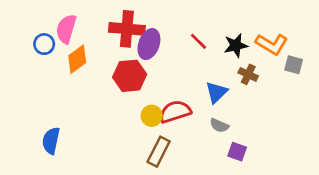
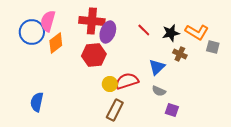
blue circle: (44, 44) -> (32, 32), size x1.6

